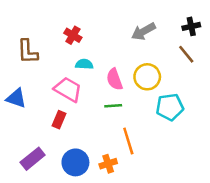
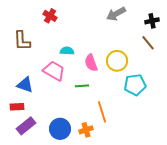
gray arrow: (143, 31) -> (116, 14), moved
red cross: (73, 35) -> (50, 16), moved
blue triangle: (16, 98) -> (25, 85), moved
green line: (113, 106) -> (82, 86), moved
red rectangle: (59, 120) -> (17, 107), moved, turned 64

